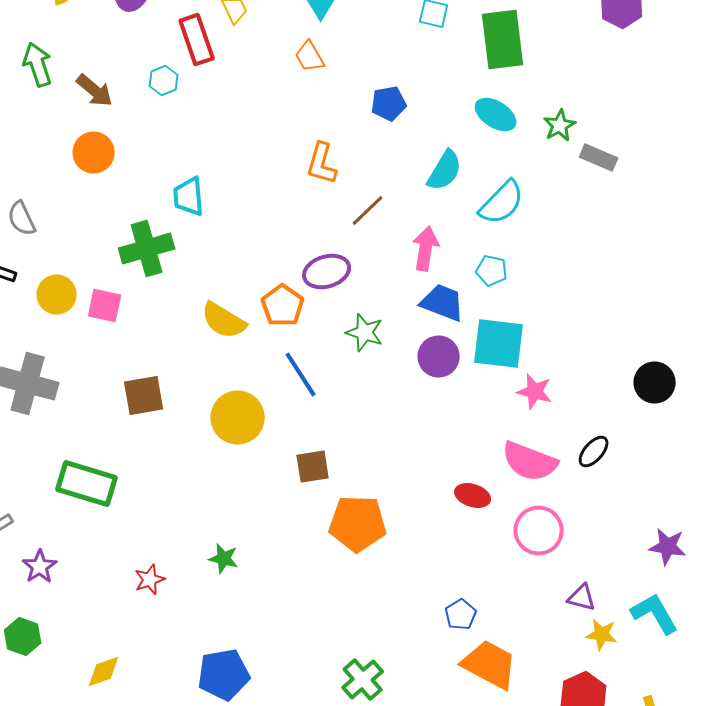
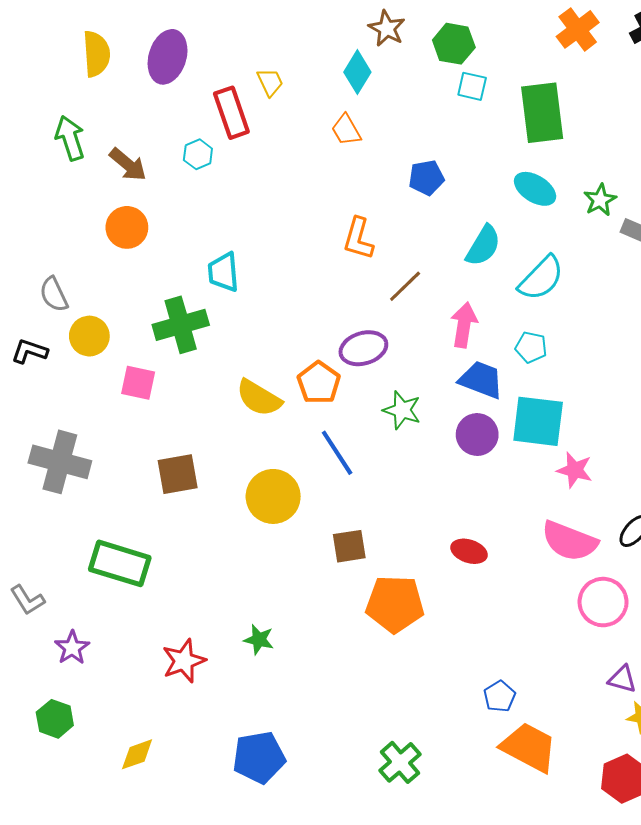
yellow circle: (57, 295) -> (89, 336), moved
red ellipse: (473, 496) -> (469, 551), moved
pink circle: (539, 531) -> (603, 602), moved
red star: (150, 580) -> (184, 661), size x1.4

